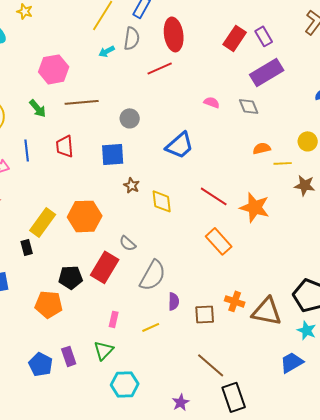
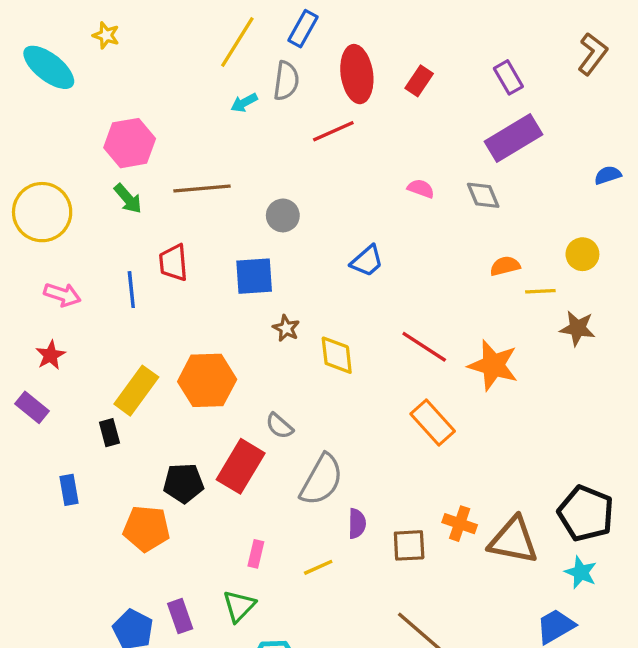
red rectangle: (235, 38) -> (419, 81), moved, size x0.7
pink hexagon: (54, 69) -> (130, 143), moved
blue trapezoid: (180, 145) -> (367, 261), size x0.7
blue line: (27, 150) -> (131, 290), moved

